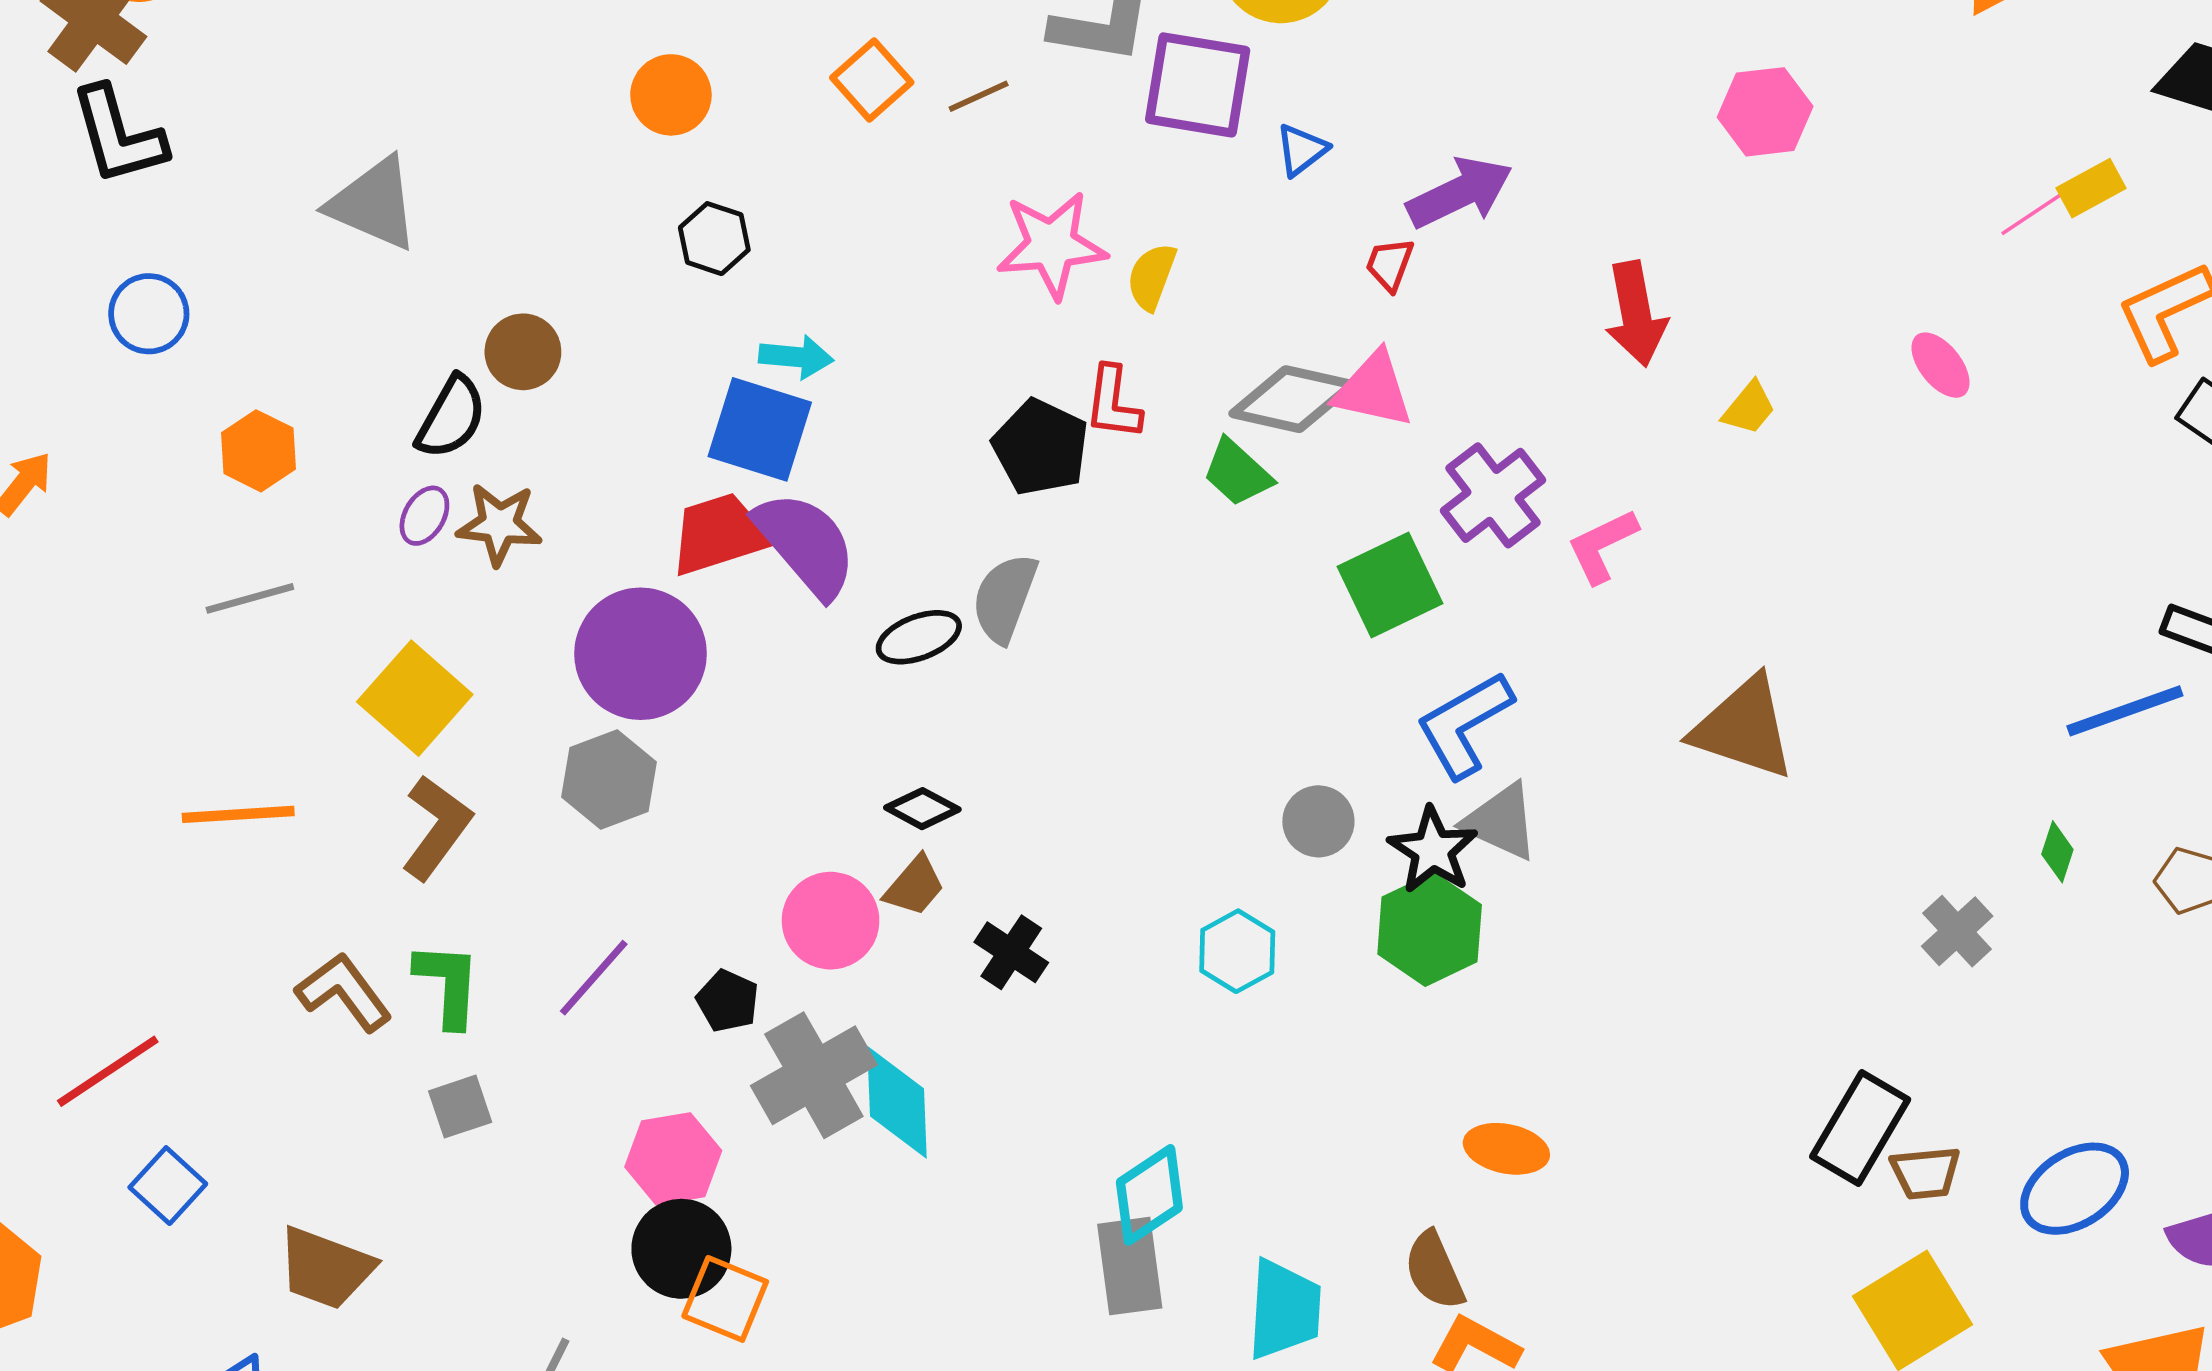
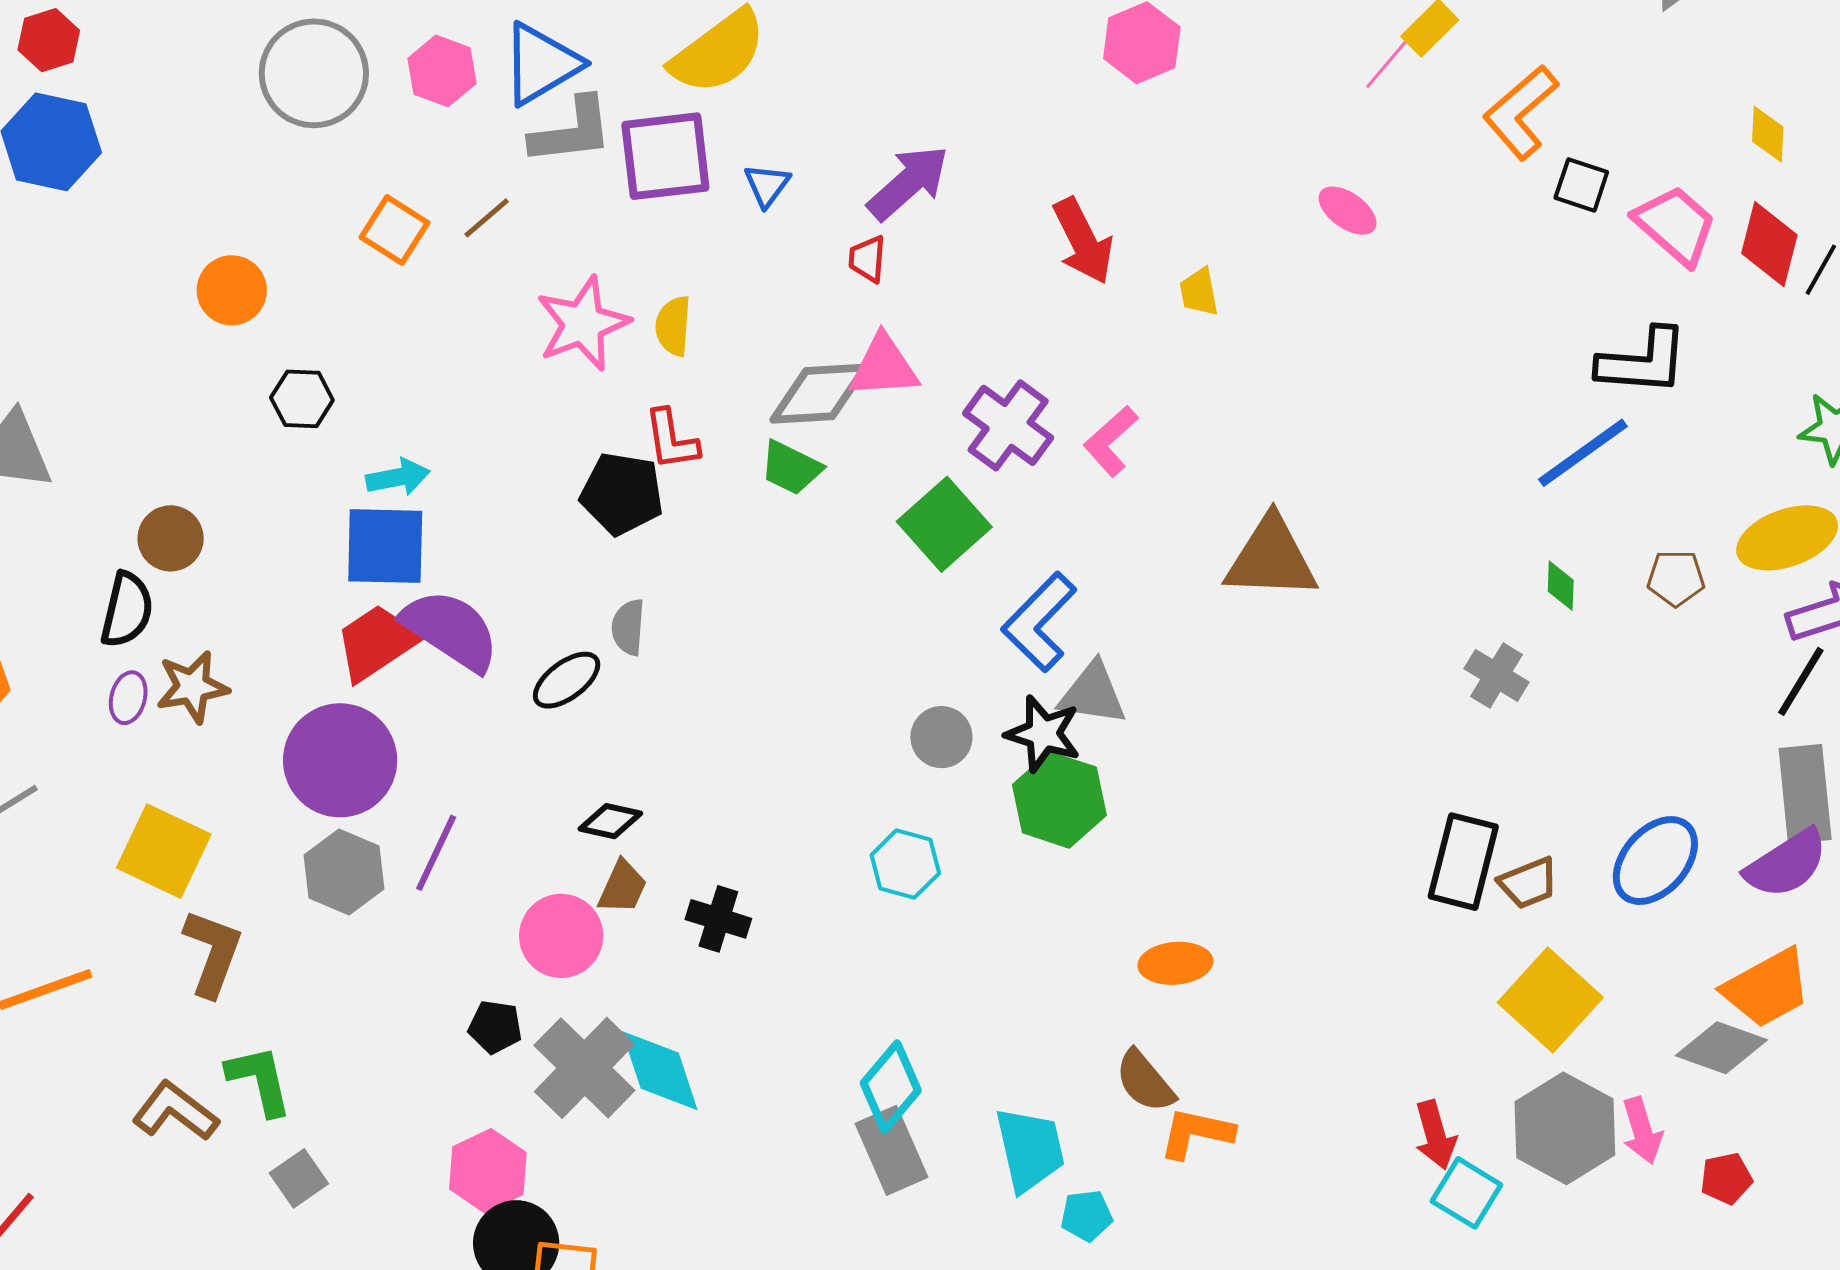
yellow trapezoid: (1749, 408) -> (1199, 292), turned 146
gray semicircle: (1005, 598) -> (628, 627), size x0.7
purple line: (594, 978) -> (436, 853), moved

